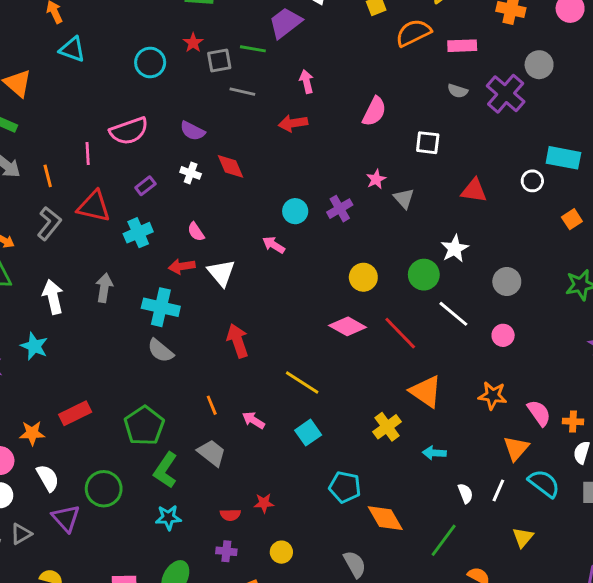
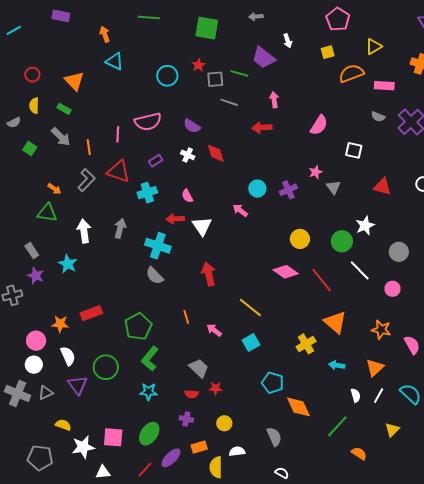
purple trapezoid: (285, 23) -> (264, 58), turned -110
orange triangle: (516, 448) -> (375, 368), moved
gray trapezoid: (212, 453) -> (199, 368), moved

